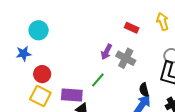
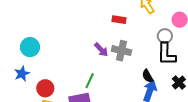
purple arrow: (106, 52) -> (101, 50), turned -56
green line: (98, 80) -> (90, 81), moved

